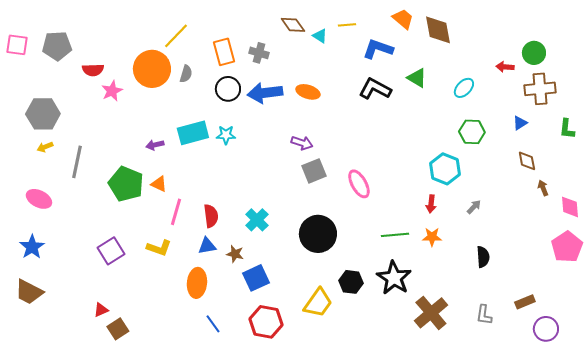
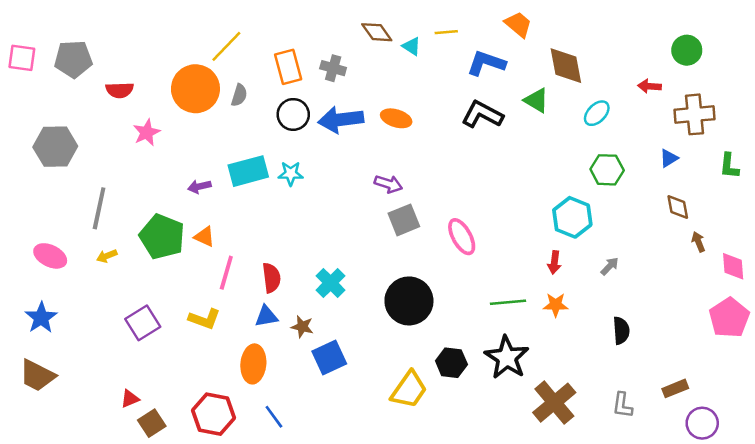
brown diamond: (438, 30) -> (566, 66), moved
green circle: (534, 53) -> (687, 50), moved
pink star: (112, 91) -> (147, 132), moved
yellow arrow: (45, 147) -> (107, 256), moved
red hexagon: (266, 322) -> (213, 414), moved

